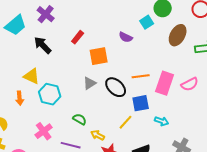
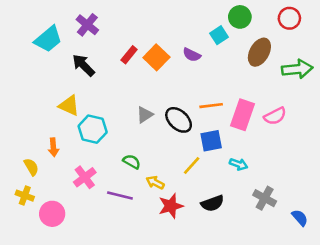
orange square: (99, 56) -> (156, 57), moved, turned -36
orange arrow: (20, 98) -> (53, 147), moved

